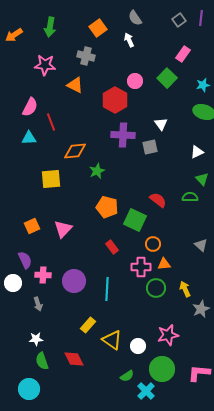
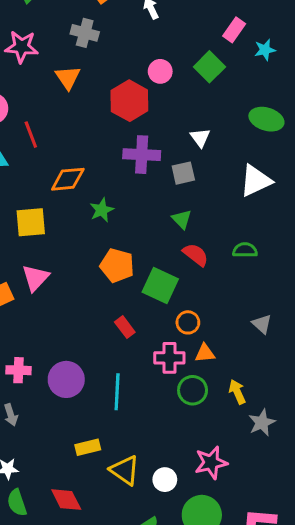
orange triangle: (75, 85) -> (68, 78), turned 30
cyan star: (203, 85) -> (265, 50), moved
white triangle: (197, 152) -> (256, 181), size x1.6
green triangle: (202, 179) -> (182, 219), moved
pink triangle: (63, 229) -> (35, 278), moved
yellow rectangle: (88, 325) -> (88, 447), turned 35

